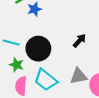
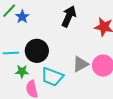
black arrow: (79, 41) -> (69, 16), moved, size x1.5

